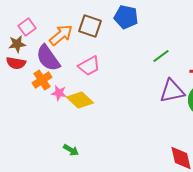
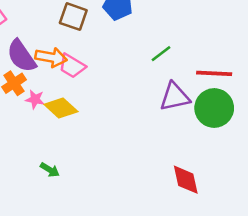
orange arrow: (61, 35) -> (51, 57), moved, turned 50
pink trapezoid: (89, 66) -> (72, 66), turned 60

